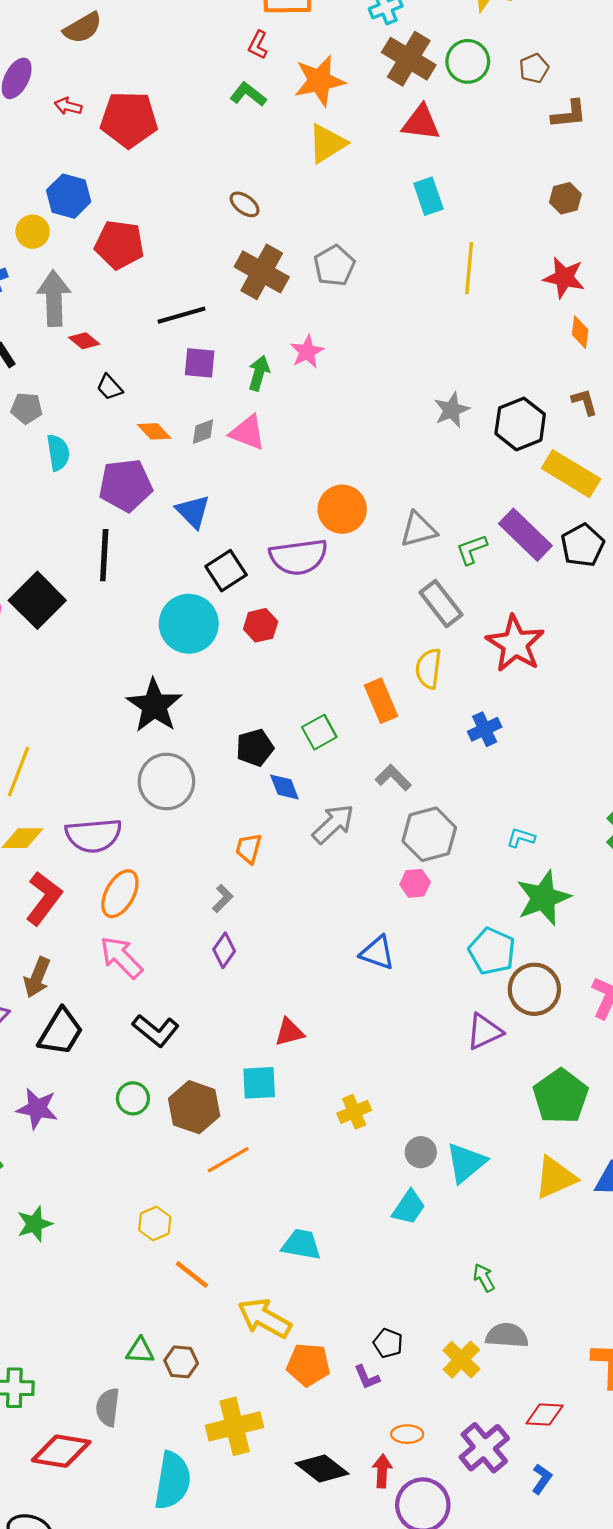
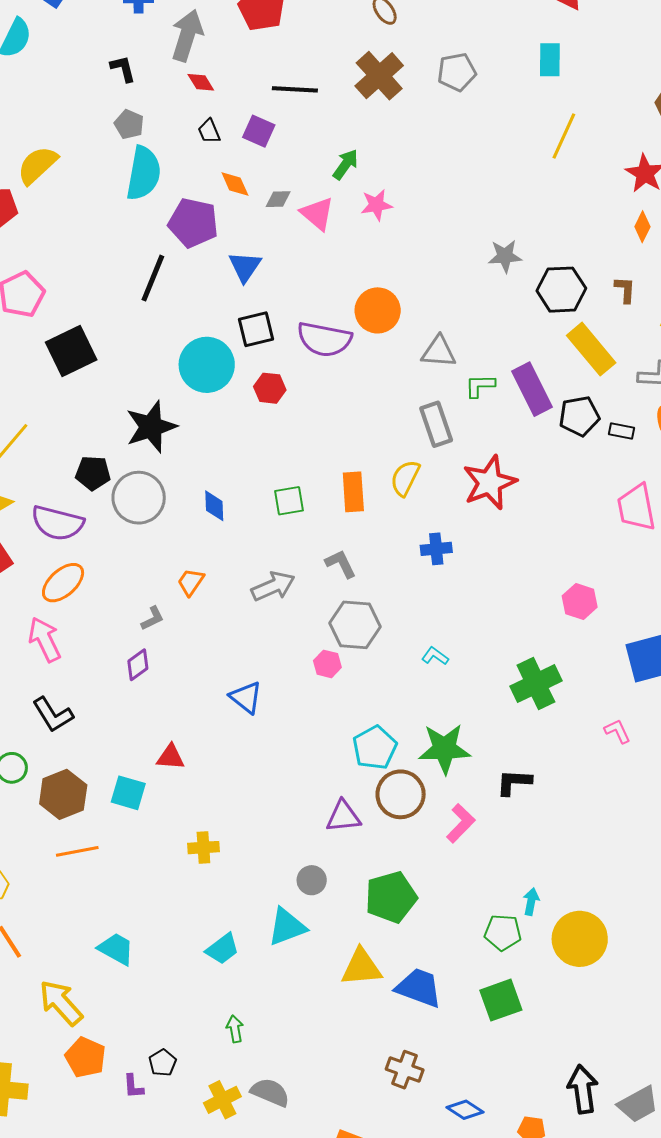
gray pentagon: (334, 266) -> (457, 72), moved
pink star: (307, 352) -> (376, 205), moved
purple square: (200, 363) -> (259, 131), moved
cyan semicircle: (58, 453) -> (144, 173), size x1.6
black square: (37, 600) -> (71, 351), moved
black pentagon: (255, 748) -> (93, 473), moved
blue diamond: (284, 787) -> (214, 506), moved
green star: (543, 898) -> (444, 749), moved
blue triangle: (377, 953) -> (246, 697), moved
gray circle: (421, 1152) -> (312, 880), moved
green arrow: (484, 1278) -> (235, 1029), moved

